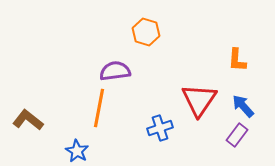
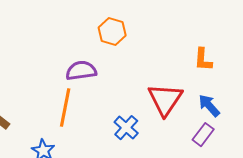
blue cross: (160, 128) -> (126, 128), turned -30

